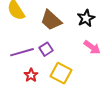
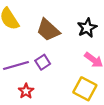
yellow square: (61, 73) -> (85, 89), moved

